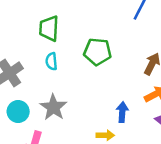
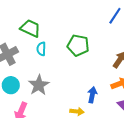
green trapezoid: (49, 28) -> (30, 28), moved, turned 105

